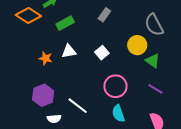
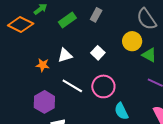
green rectangle: (65, 23) -> (67, 20), moved
pink circle: (115, 86) -> (103, 86), moved
white line: (78, 106) -> (72, 86), moved

